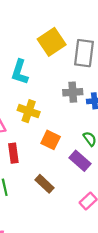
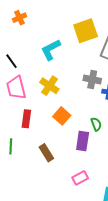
cyan L-shape: (20, 72) -> (51, 50), turned 30
purple rectangle: (80, 161) -> (83, 141), turned 42

